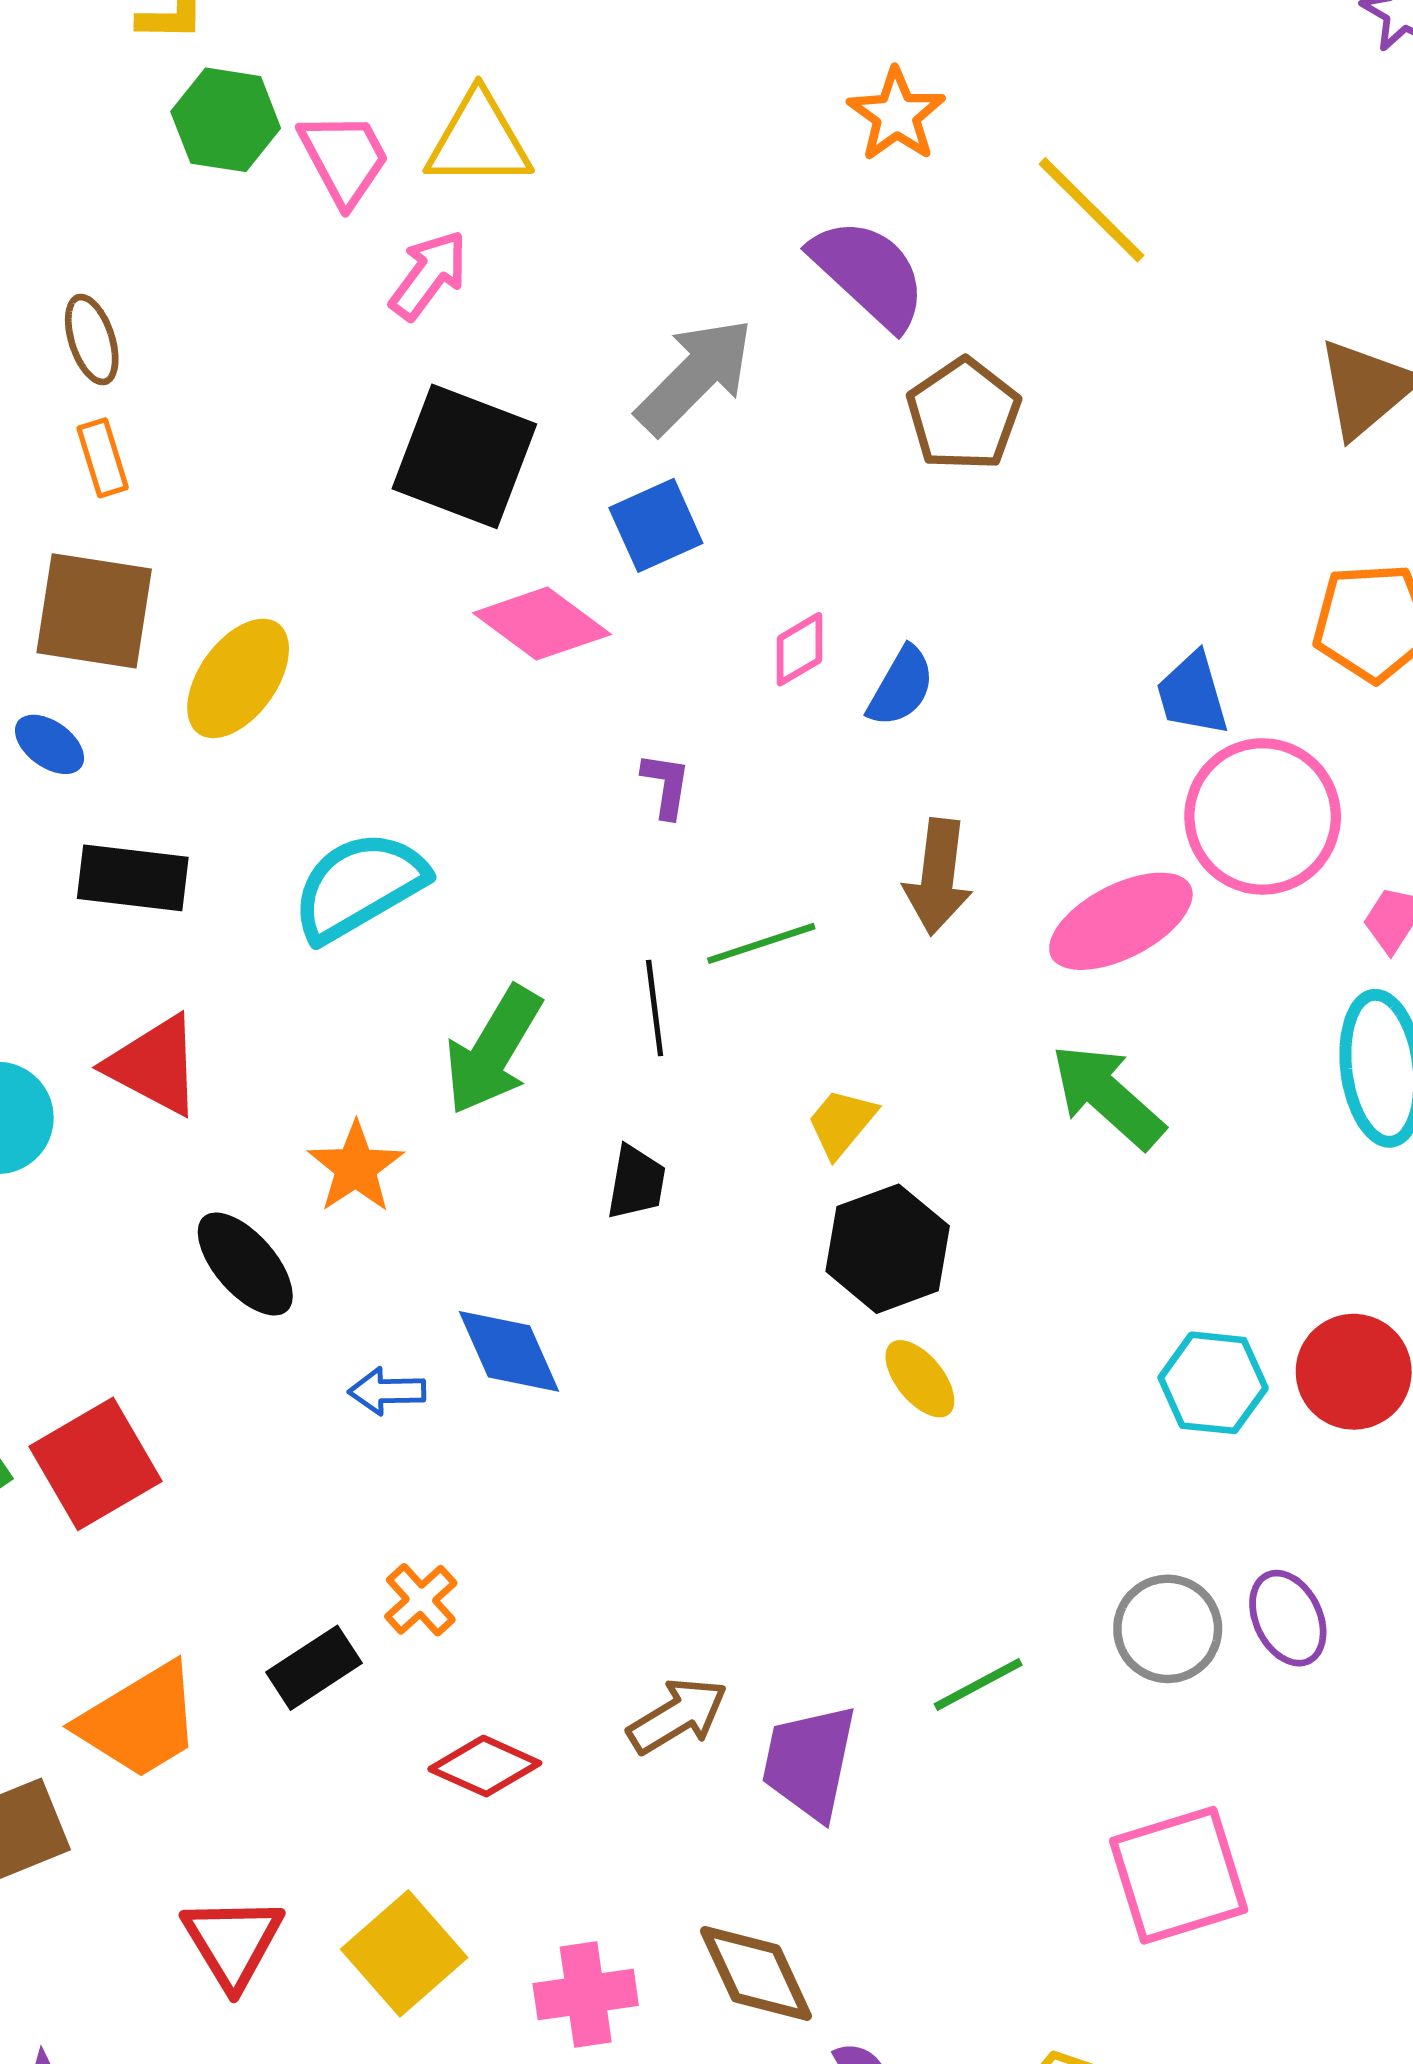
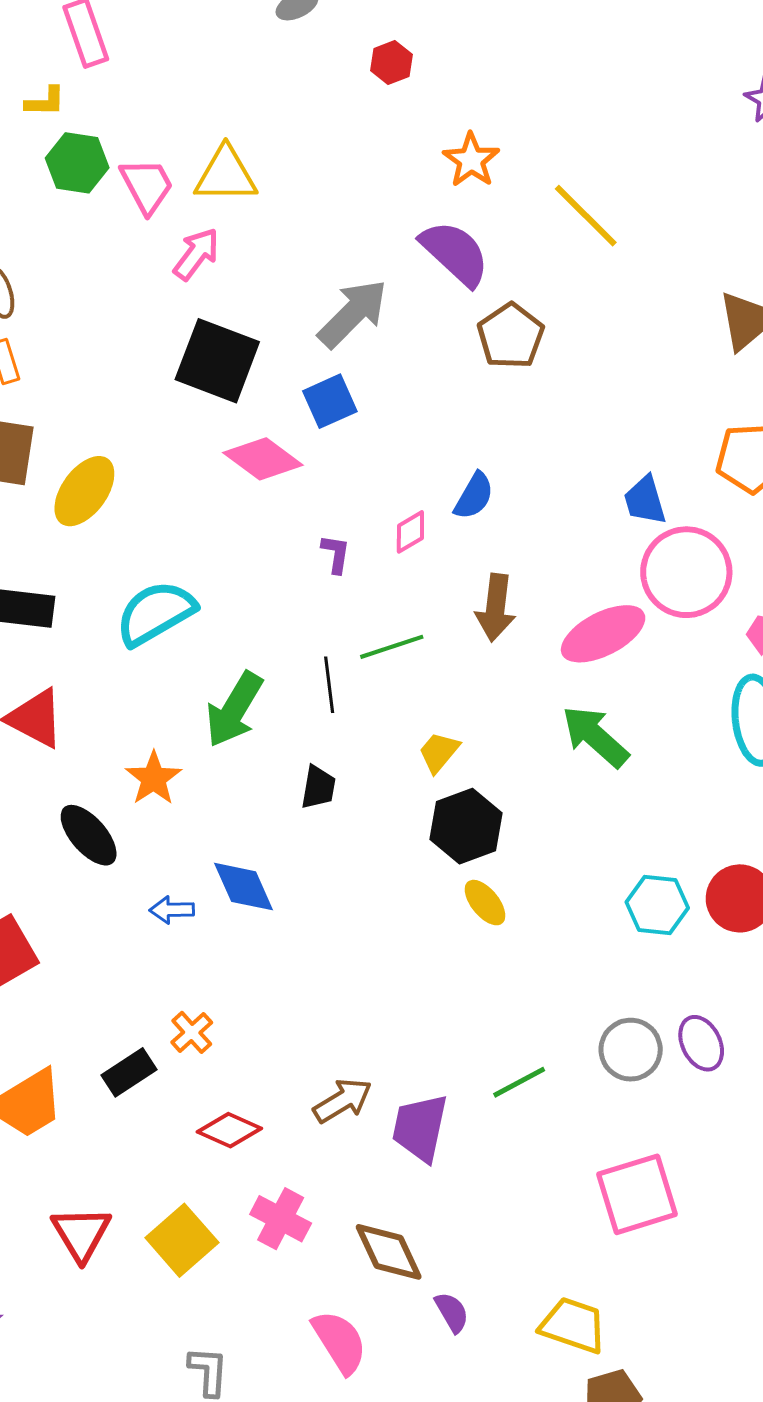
pink diamond: (800, 649) -> (410, 532), moved
pink cross: (586, 1994) -> (281, 1219), moved, turned 36

